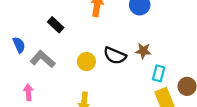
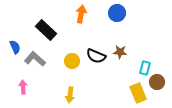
black rectangle: (56, 25) -> (46, 30), size x1.5
cyan rectangle: (159, 73) -> (145, 68), moved

